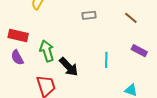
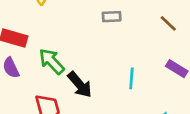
green arrow: (47, 51) -> (52, 61), turned -30

